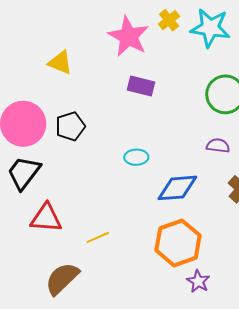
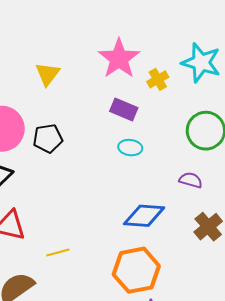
yellow cross: (169, 20) -> (158, 79), moved
yellow triangle: (60, 63) -> (48, 74), turned 36
cyan ellipse: (136, 157) -> (130, 148), moved

